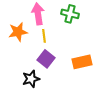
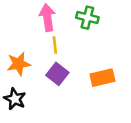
orange star: (18, 32) -> (19, 64), moved
black star: (31, 79) -> (15, 99), moved, turned -30

